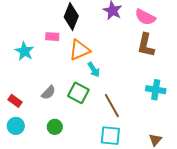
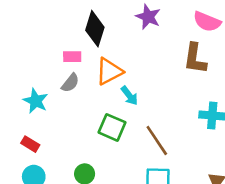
pink semicircle: (145, 17) -> (207, 22), moved
cyan star: (24, 51) -> (36, 101), moved
gray semicircle: (48, 92) -> (70, 83), moved

